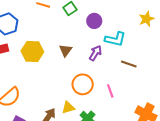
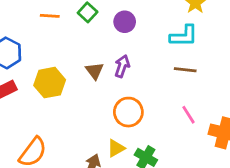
cyan L-shape: (115, 39) -> (184, 36), moved
purple arrow: (95, 53) -> (122, 66), moved
pink line: (110, 91) -> (188, 115), moved

